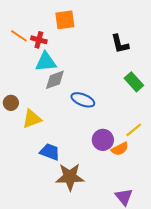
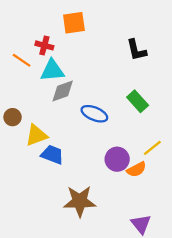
orange line: (19, 36) -> (22, 60), moved
green rectangle: (134, 82) -> (138, 101), moved
blue trapezoid: (50, 152) -> (52, 155), moved

